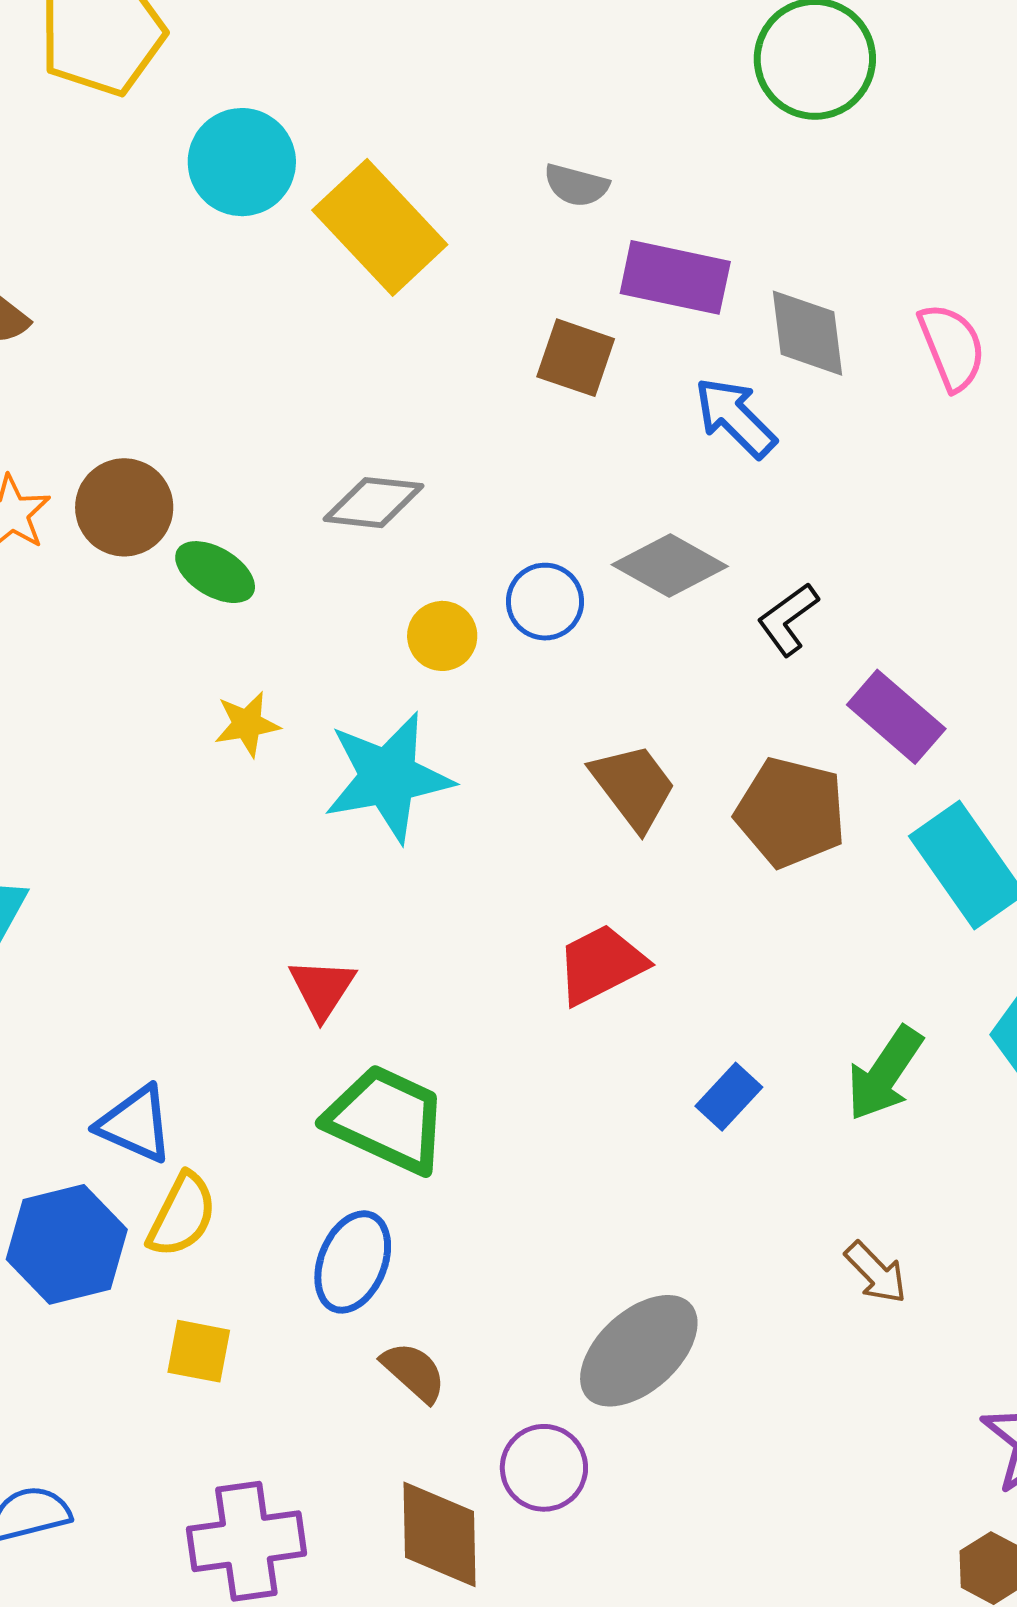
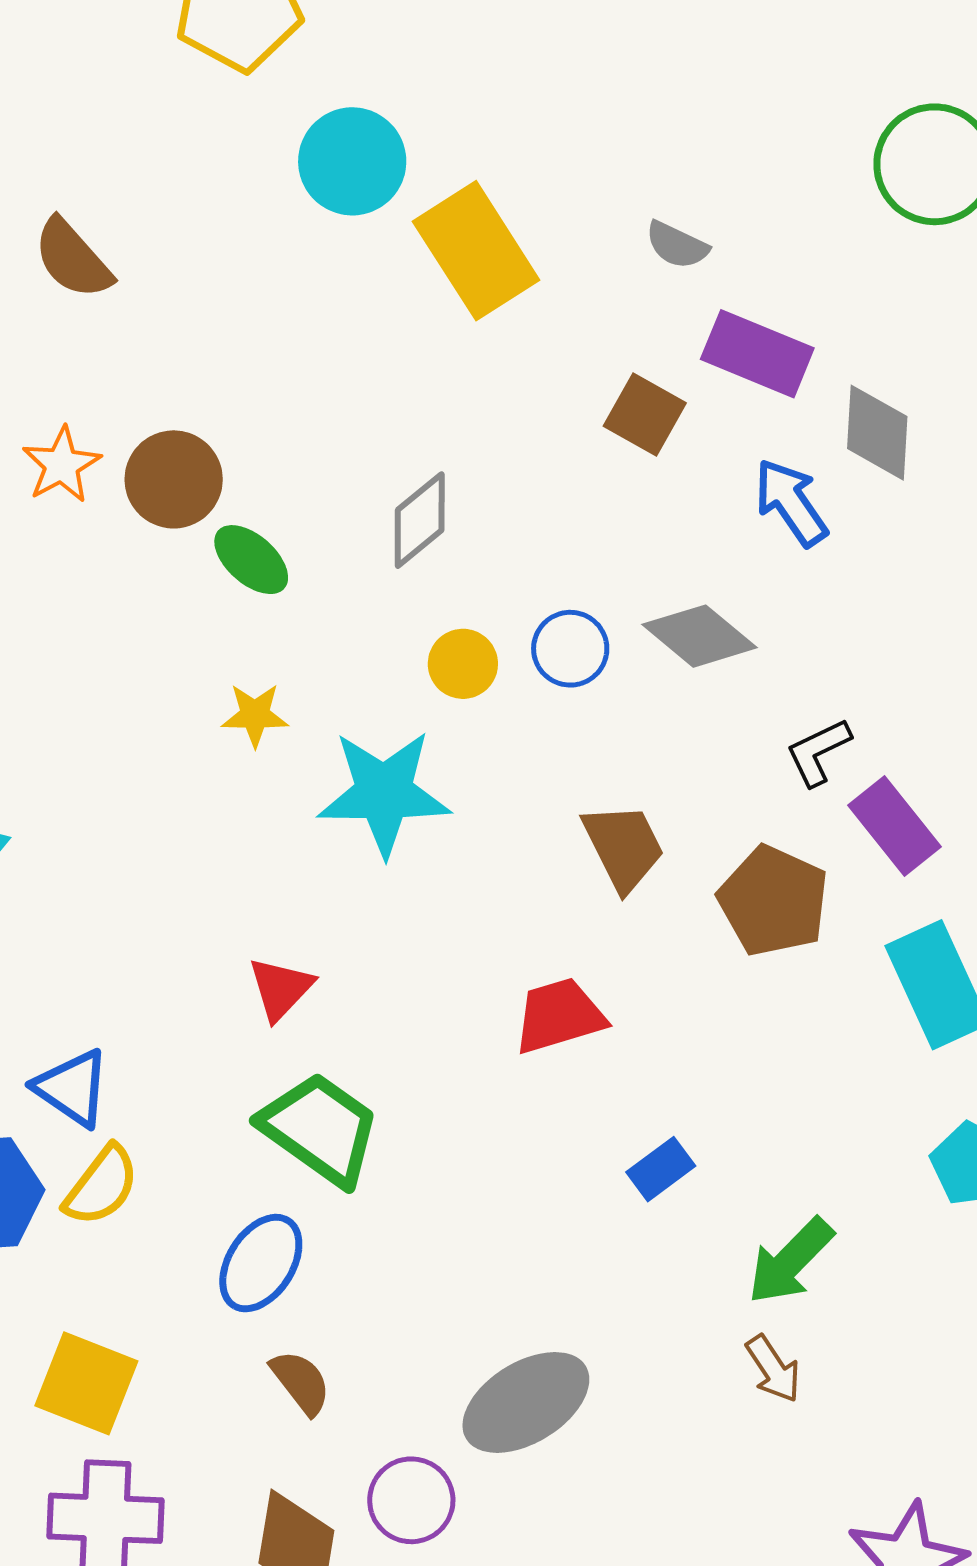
gray diamond: (373, 503) -> (420, 520), turned -56
black L-shape: (788, 619) -> (818, 752), moved
green arrow: (885, 1073) -> (790, 1261), moved
yellow square: (199, 1351) -> (86, 1383), moved, size x1.5

